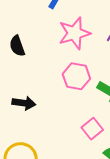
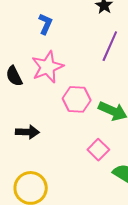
pink star: (74, 33) -> (47, 67), moved

